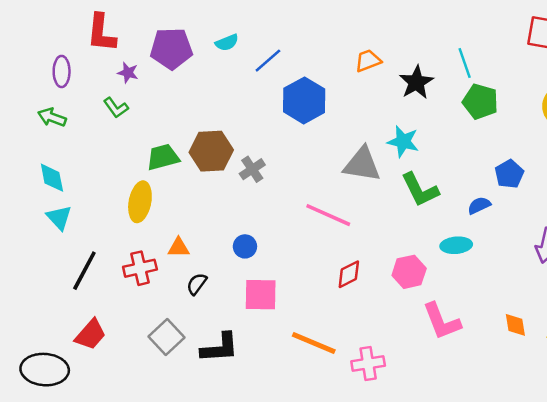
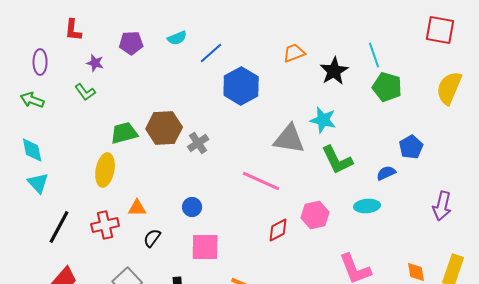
red L-shape: (101, 33) -> (73, 30), size x0.7
purple pentagon: (171, 49) -> (131, 43), size x0.7
pink hexagon: (409, 272) -> (315, 215), moved

